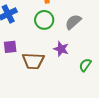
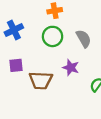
gray semicircle: (73, 22) -> (84, 39), turned 102

